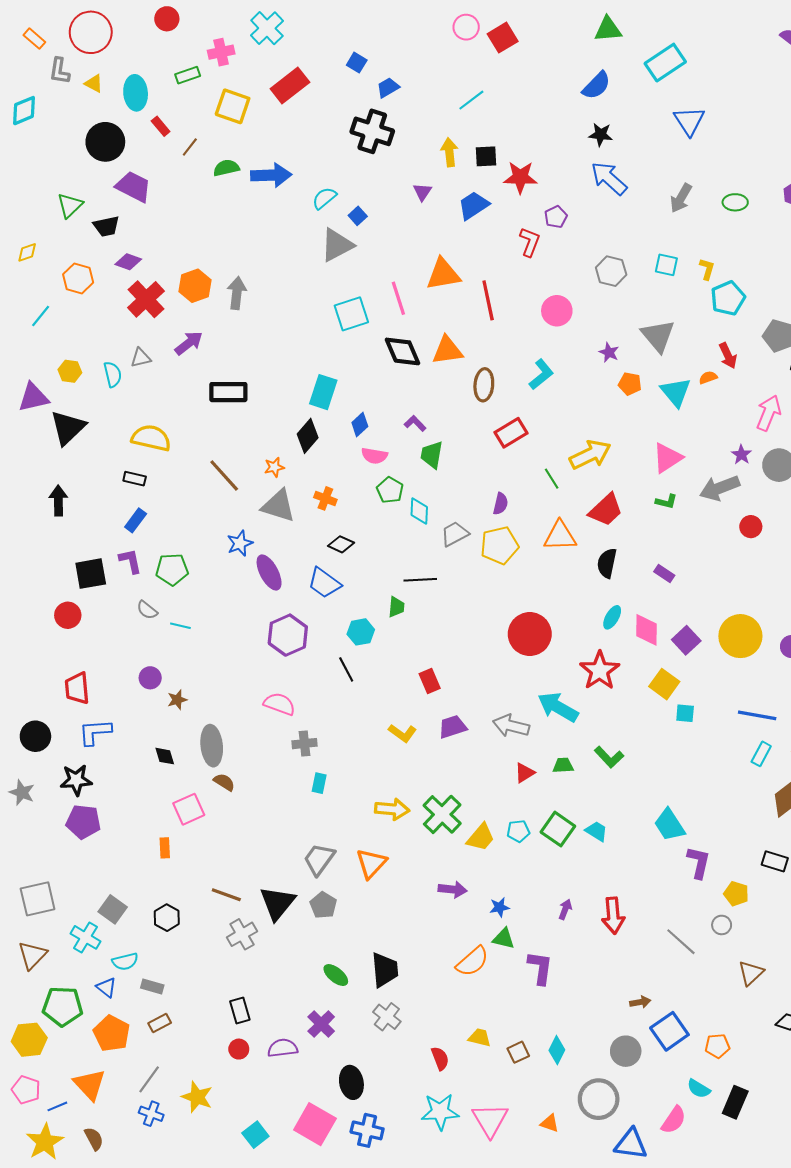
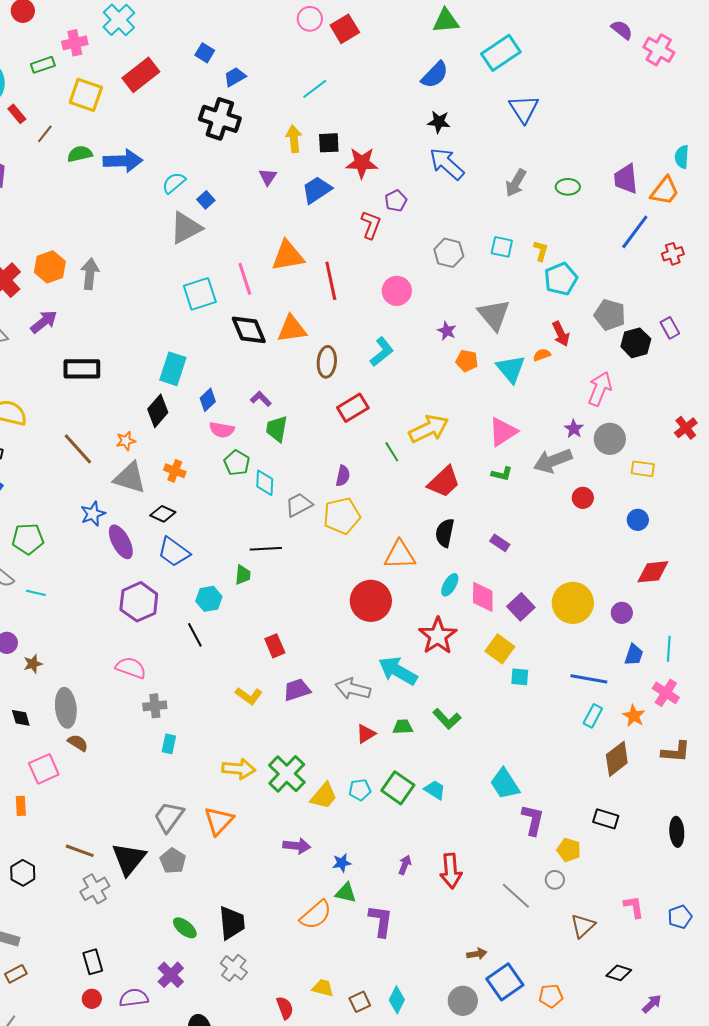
orange triangle: (560, 536) -> (400, 555), moved
black diamond: (341, 544) -> (163, 514), moved

